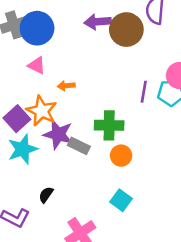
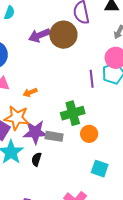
black semicircle: (46, 195) -> (36, 159), moved

